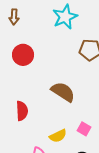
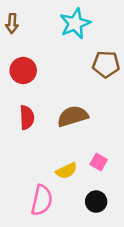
brown semicircle: (63, 92) -> (73, 116), turned -50
red semicircle: (22, 111) -> (27, 117), moved

